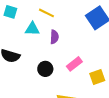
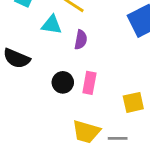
pink rectangle: (74, 64) -> (89, 83), moved, turned -49

